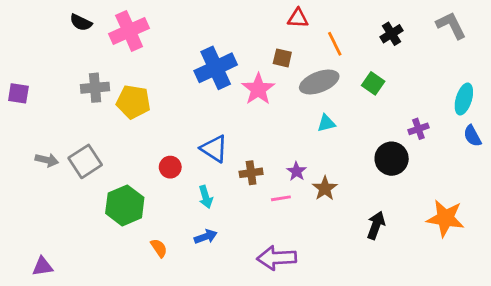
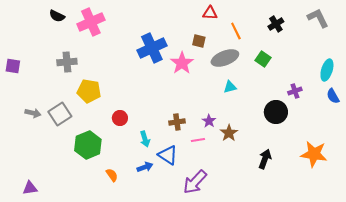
yellow pentagon: (133, 102) -> (89, 91), moved
blue triangle: (214, 149) -> (168, 155), moved
purple arrow: (277, 258) -> (195, 182), turned -44

